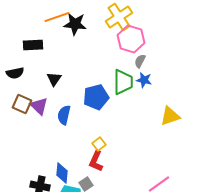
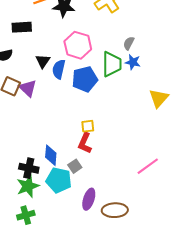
pink hexagon: (131, 39) -> (78, 45), moved
blue semicircle: (64, 115) -> (59, 69), moved
yellow triangle: (170, 116) -> (159, 98), turned -30
yellow square: (99, 144) -> (88, 126), turned 32

